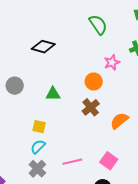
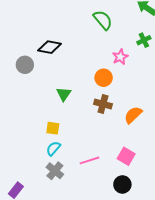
gray circle: (15, 86) -> (25, 65), moved
green triangle: (53, 94) -> (64, 94), turned -49
brown cross: (91, 107) -> (103, 104), turned -30

